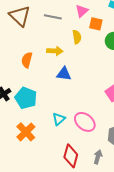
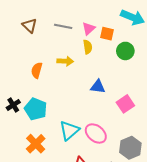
pink triangle: (82, 11) -> (89, 29), moved
brown triangle: (20, 16) -> (30, 25), size x0.7
blue triangle: (64, 74) -> (98, 87), moved
cyan triangle: (59, 119) -> (69, 130), size x1.5

